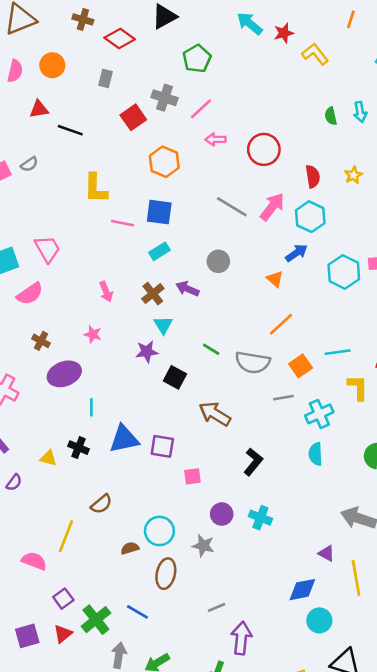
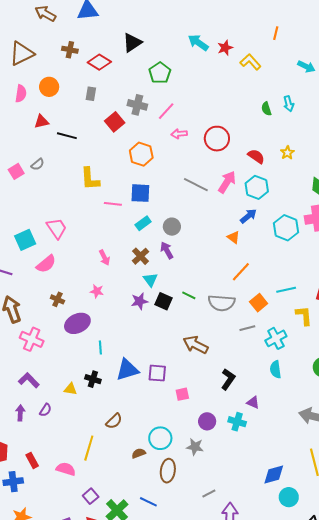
red semicircle: (313, 177) -> (256, 156), turned -42
gray circle: (218, 261) -> (172, 227), moved
purple arrow: (187, 289) -> (167, 250), turned 42
black square: (175, 377) -> (164, 301), moved
purple triangle: (327, 553) -> (253, 402), moved

